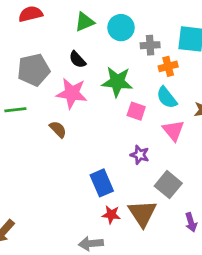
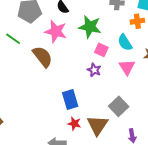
orange cross: (168, 66) -> (137, 21), moved
green line: (15, 110) -> (13, 39), turned 35
brown semicircle: (58, 129) -> (43, 57), size x1.6
purple star: (140, 155) -> (94, 70), moved

